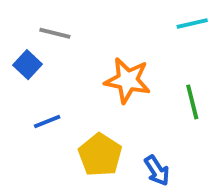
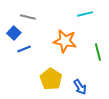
cyan line: (192, 23) -> (85, 14), moved
blue line: (47, 122) -> (24, 49), moved

